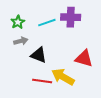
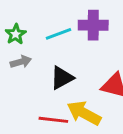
black triangle: (39, 55) -> (62, 78), moved, turned -48

